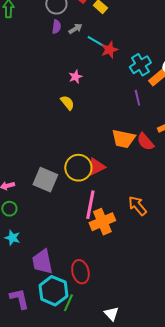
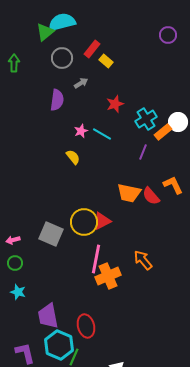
purple semicircle: (56, 27) -> (57, 100), moved, size x1.5
cyan line: (96, 42) -> (102, 134), moved
purple line: (137, 98) -> (143, 152), turned 35

